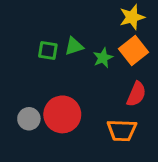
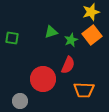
green square: (48, 51) -> (12, 38), moved
red semicircle: (136, 94) -> (68, 65), moved
gray circle: (29, 119) -> (20, 101), moved

